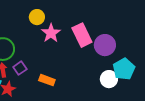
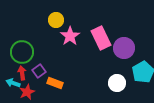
white circle: (109, 79) -> (117, 83), moved
orange rectangle: (47, 80) -> (55, 83), moved

